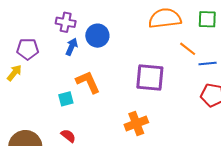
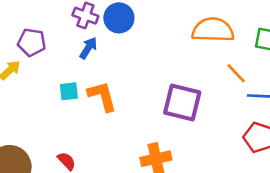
blue circle: (97, 36) -> (119, 18), moved
cyan square: (66, 99) -> (69, 91), moved

